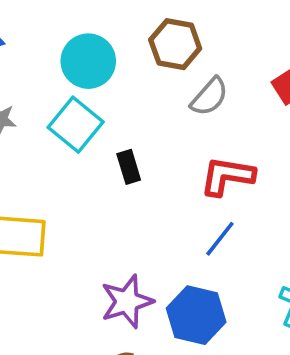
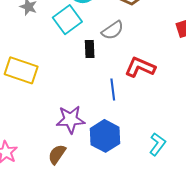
gray semicircle: (209, 97) -> (113, 30), moved
blue line: (220, 239) -> (113, 90), moved, turned -60

